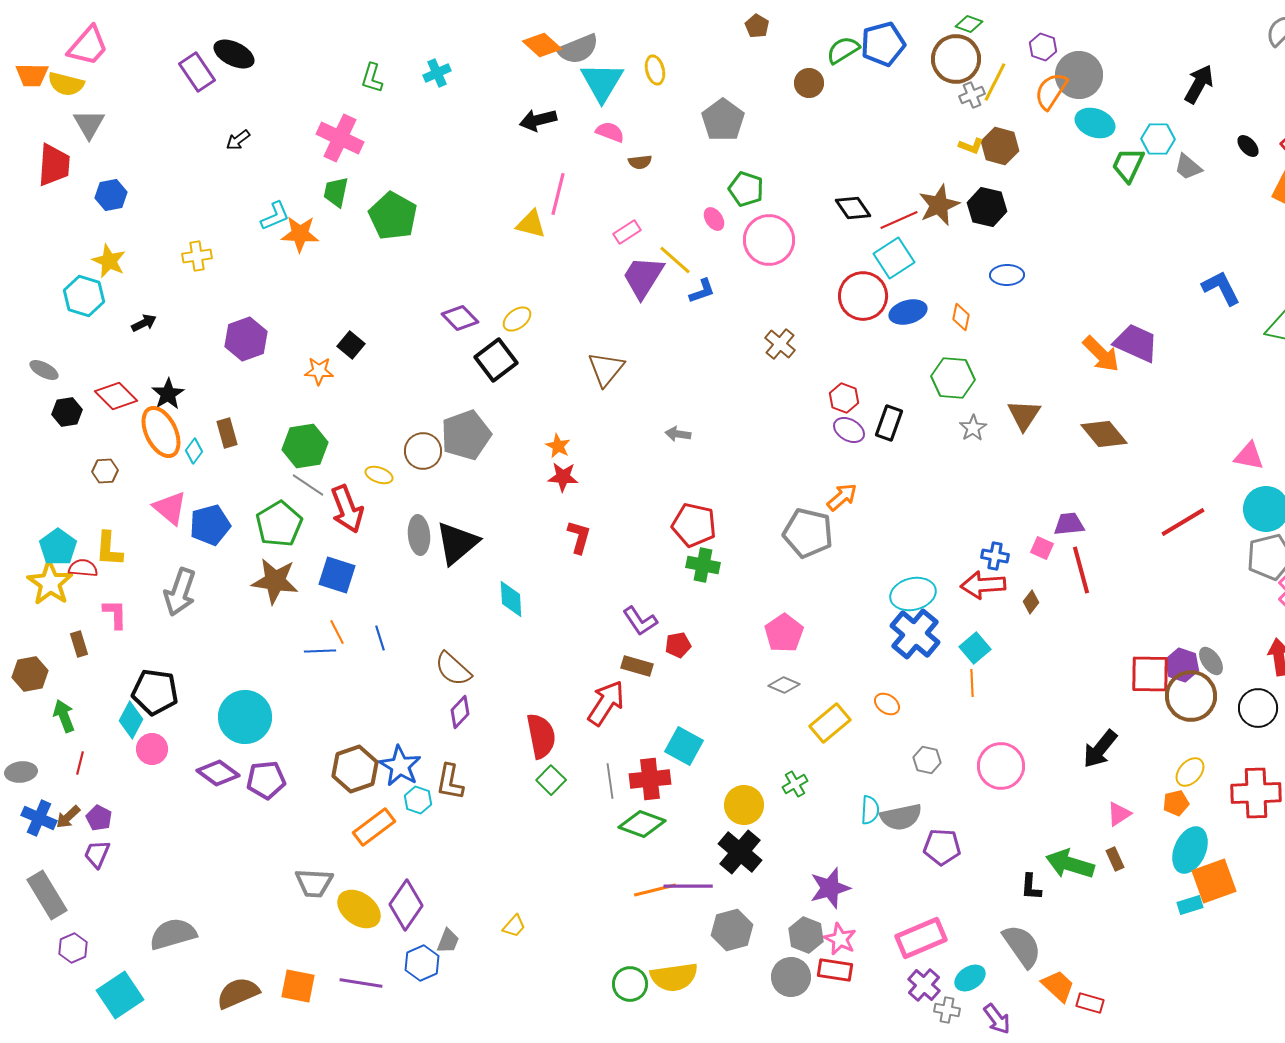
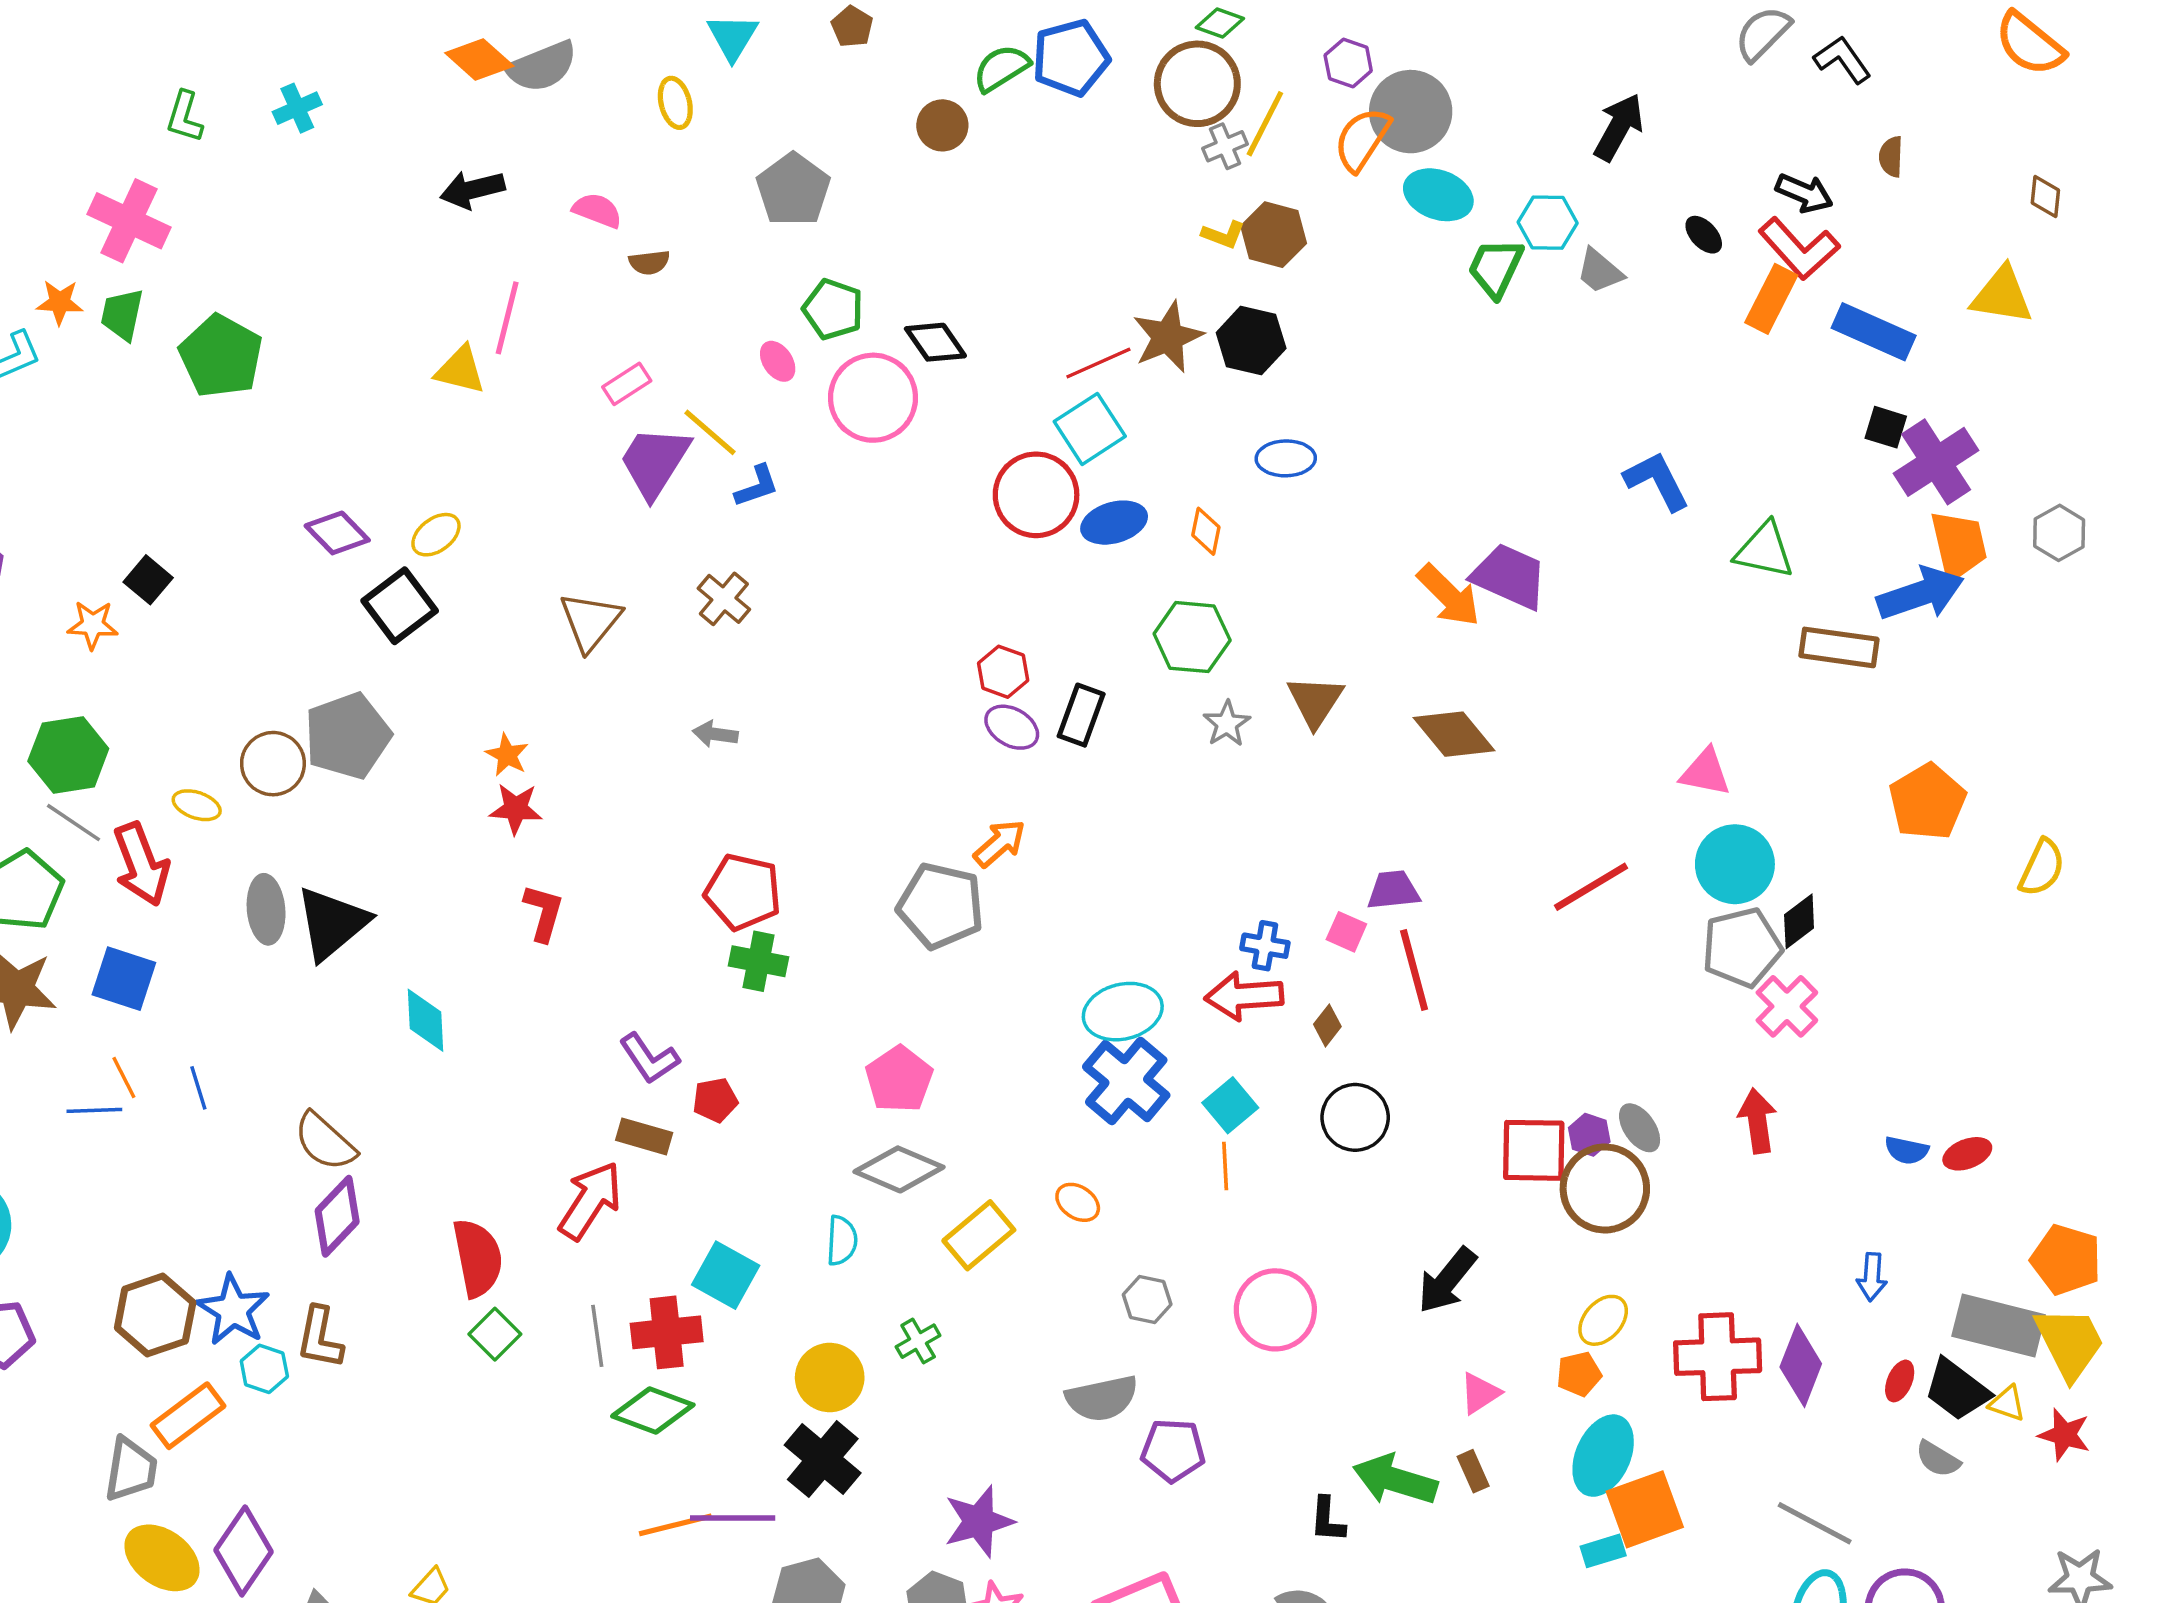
cyan triangle: (602, 82) -> (733, 37), moved, size x0.7
black diamond: (853, 208) -> (935, 342), moved
orange star: (300, 234) -> (60, 302), moved, size x0.7
brown cross: (780, 344) -> (724, 599), moved
purple hexagon: (1182, 665) -> (1589, 1135), size x0.7
gray diamond: (784, 685) -> (899, 1169), size x1.6
black circle: (1258, 708) -> (1355, 1117), moved
purple diamond: (460, 712) -> (337, 1216), size x1.4
cyan semicircle: (870, 810) -> (842, 1241), moved
gray trapezoid: (314, 883) -> (131, 1469), moved, turned -84

